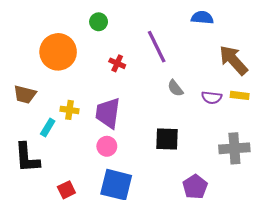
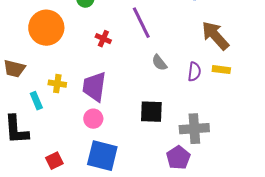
purple semicircle: (212, 98) -> (194, 72), turned -90
cyan rectangle: (48, 128) -> (36, 101), turned -54
gray cross: (234, 148) -> (194, 129), moved

